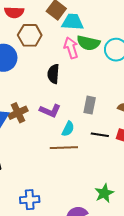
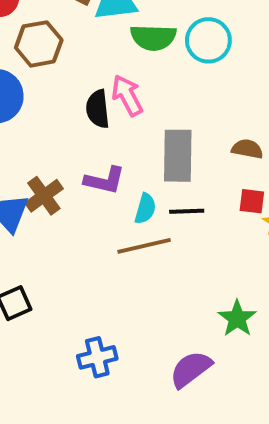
pink arrow: (71, 48) -> (127, 95), moved
gray rectangle: (90, 105) -> (178, 156), size x1.5
black line: (100, 135) -> (187, 211), moved

